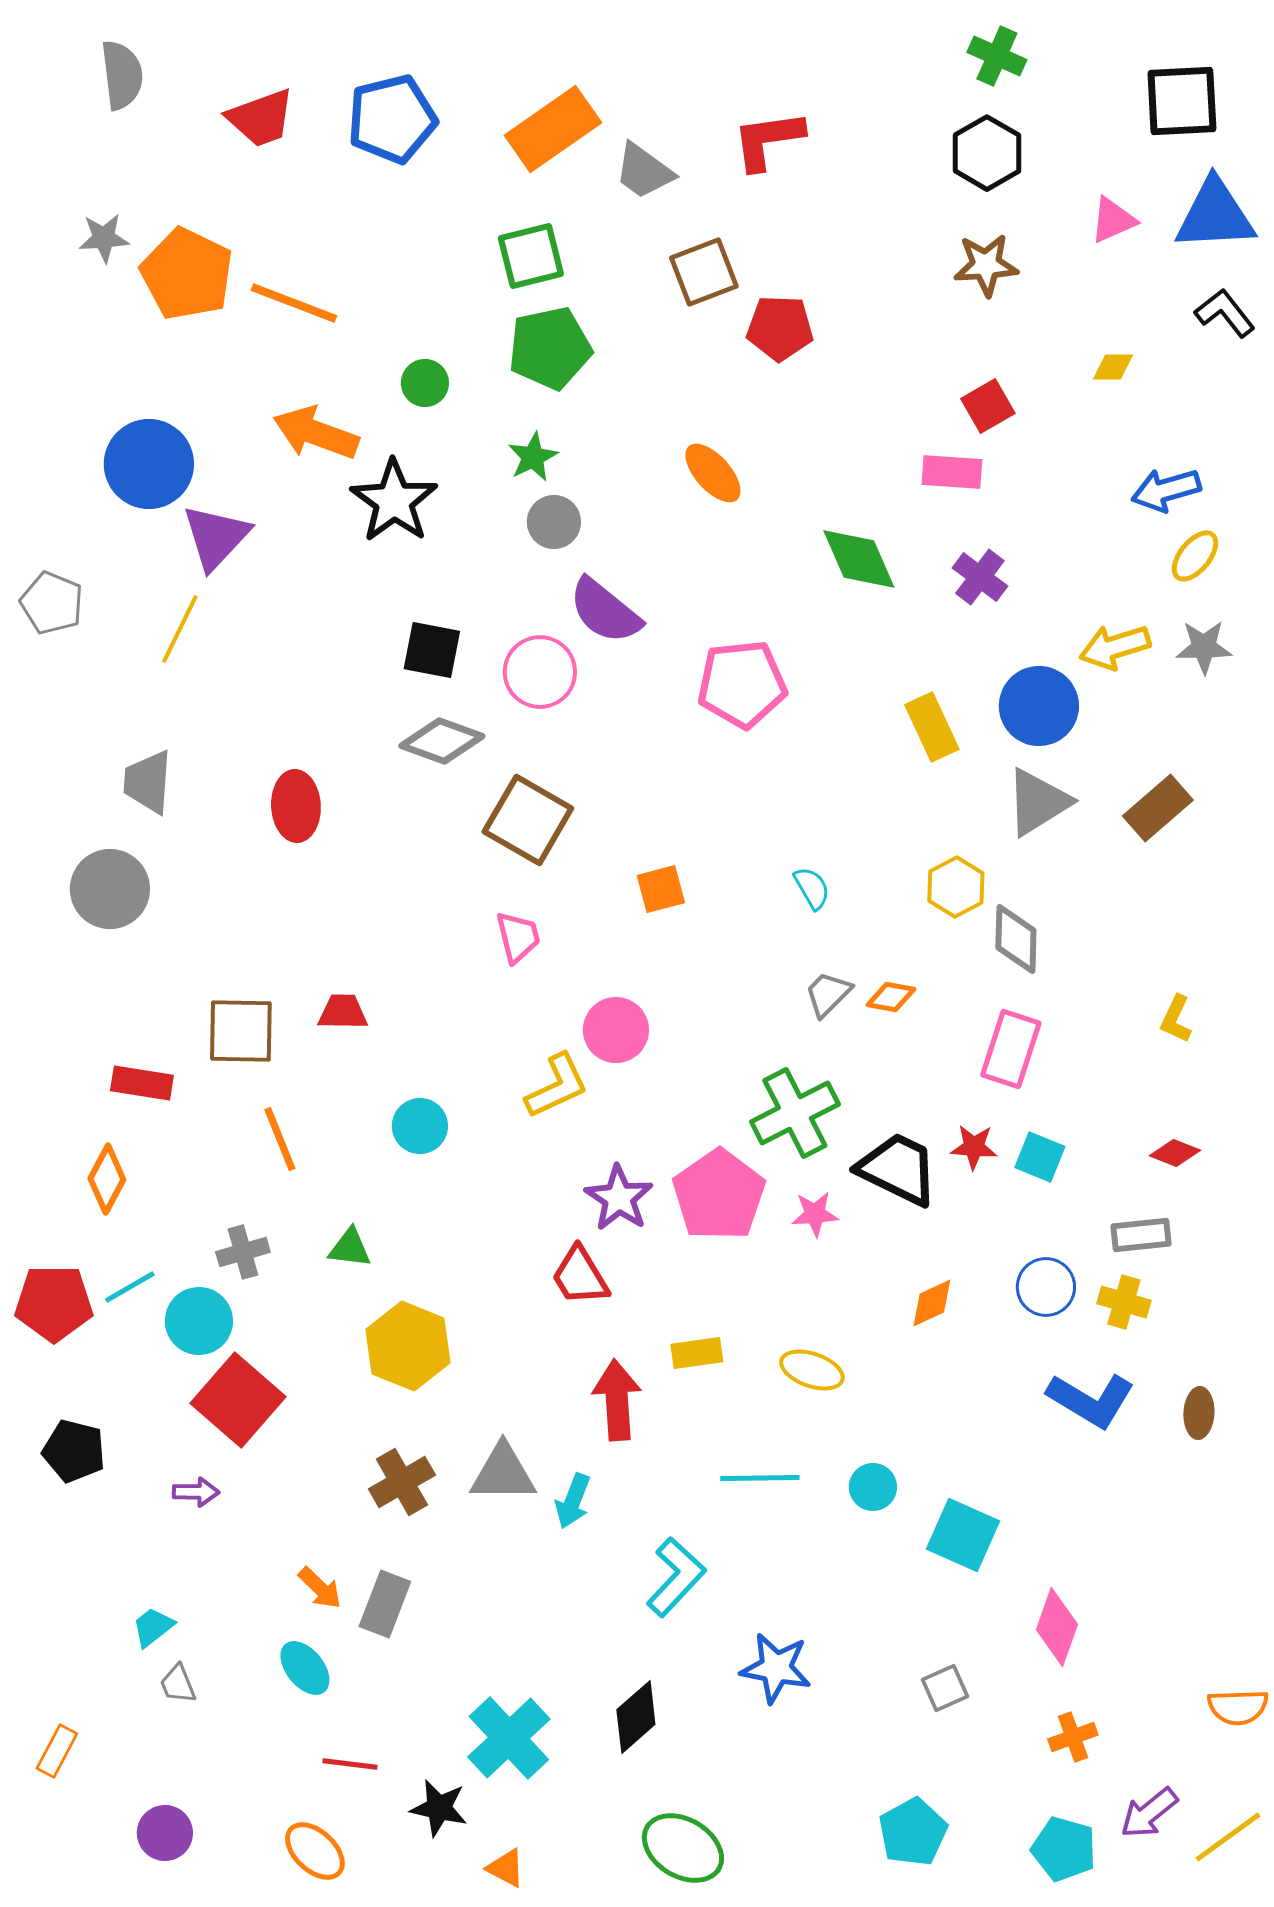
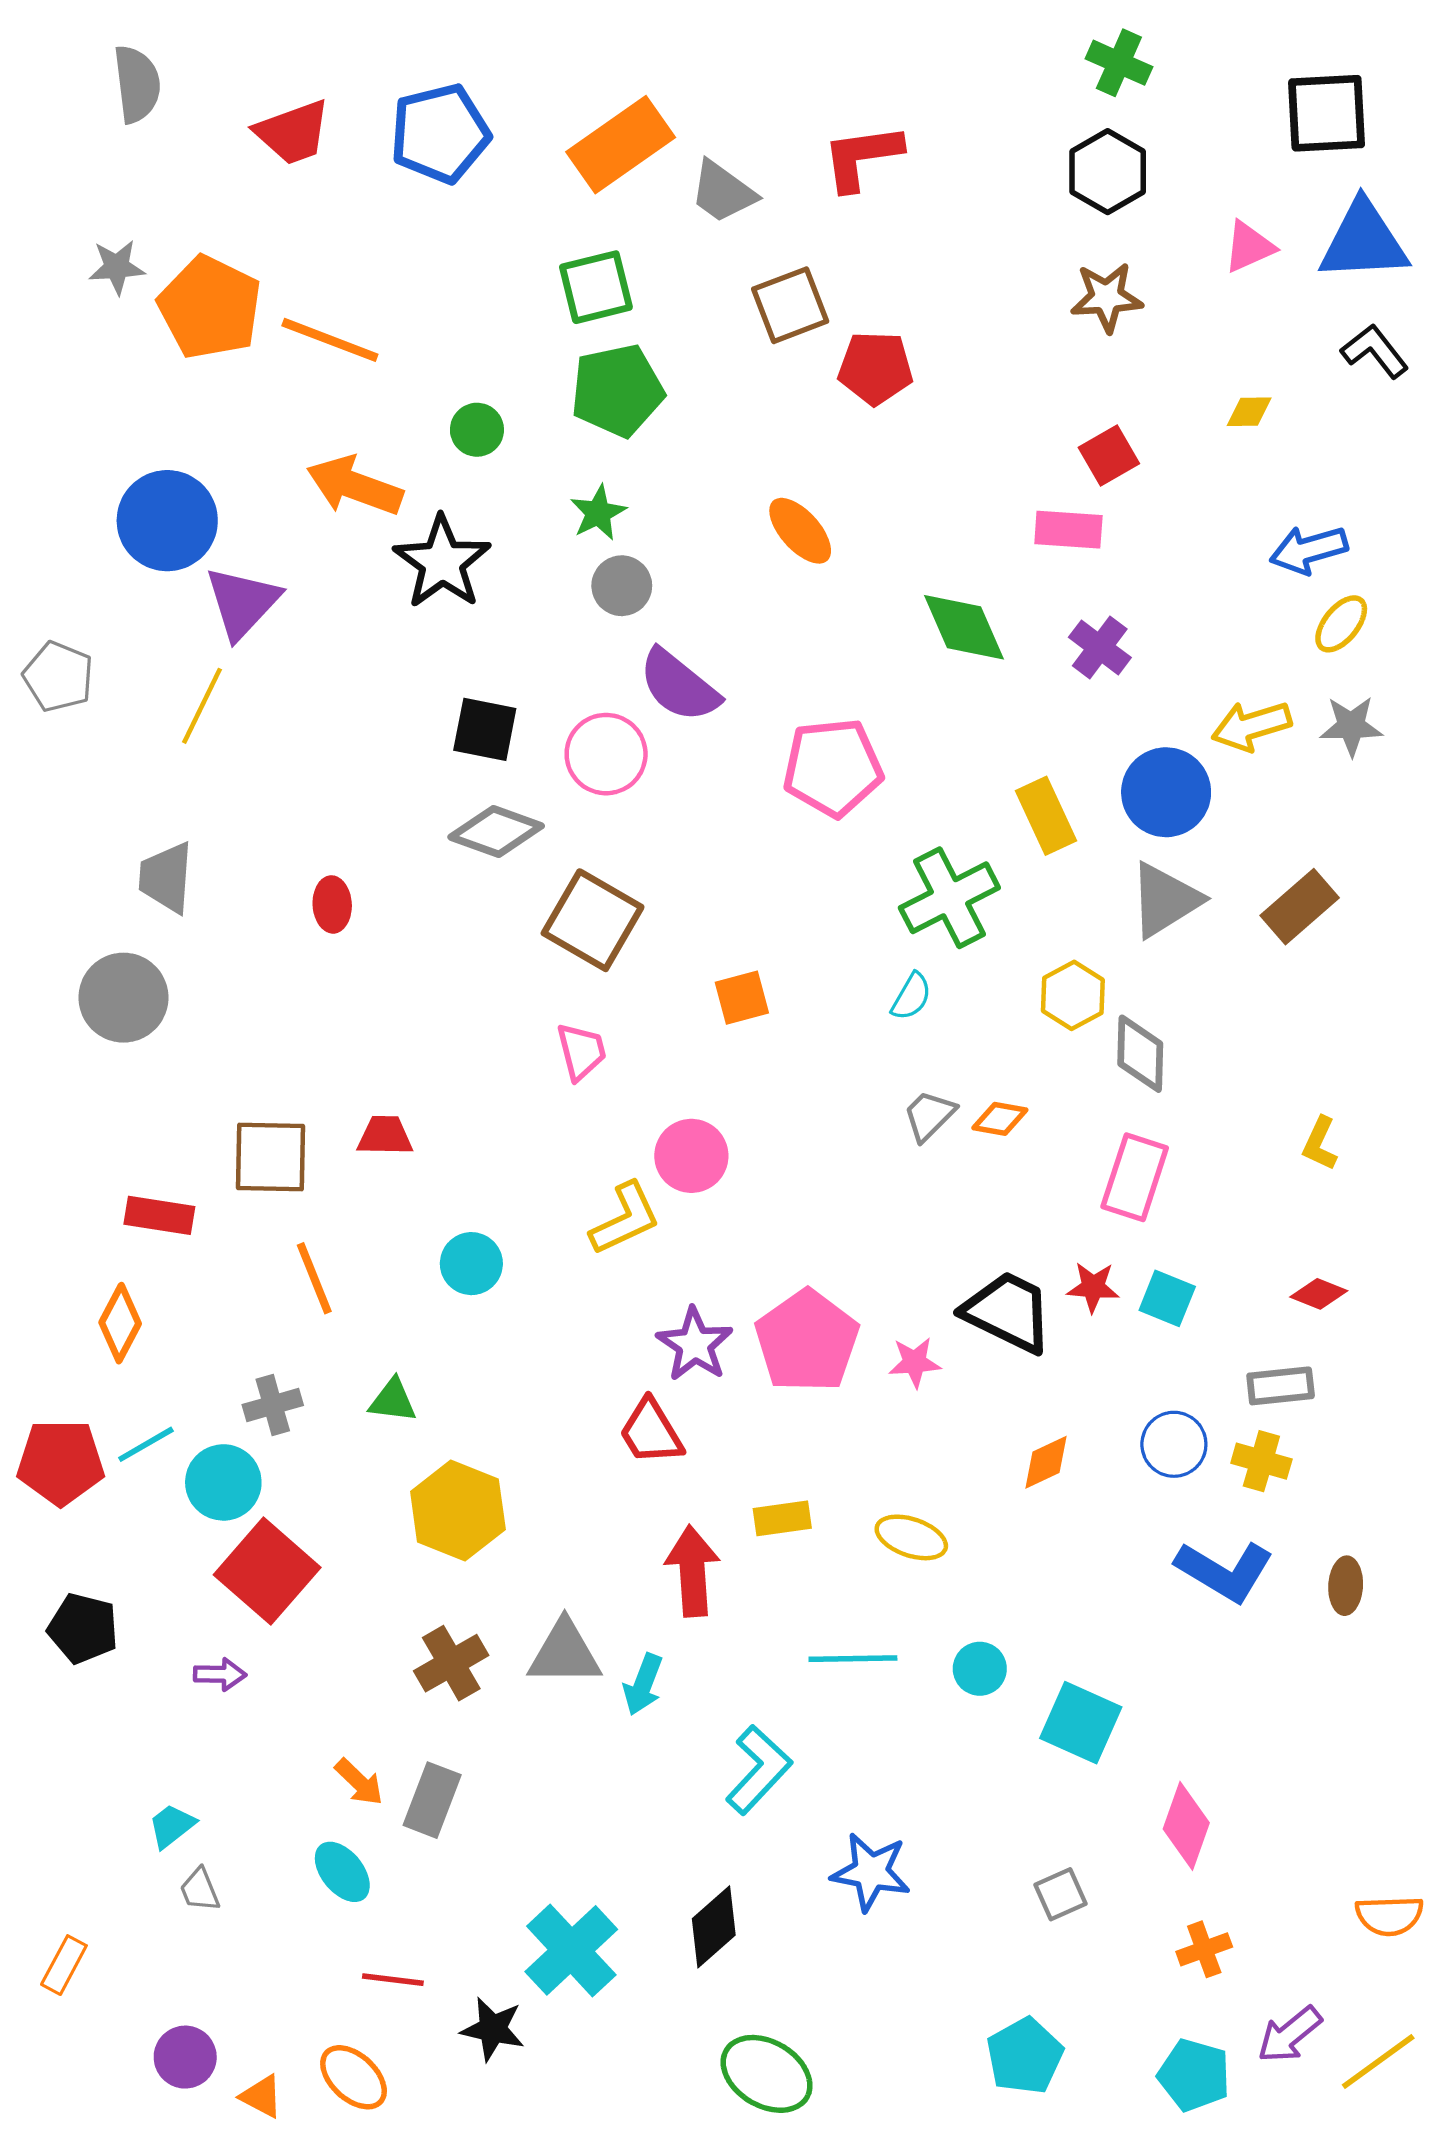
red ellipse: (296, 806) -> (332, 904), size x0.7
cyan semicircle: (812, 888) -> (911, 996), turned 60
green cross: (795, 1113) -> (949, 898), moved
orange triangle: (506, 1868) -> (262, 2096), moved

